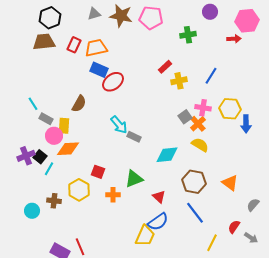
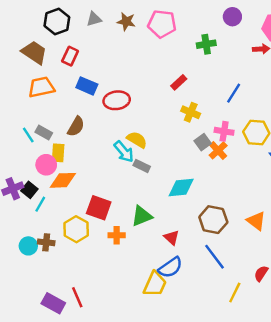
brown star: (121, 16) -> (126, 21), size x0.7
black hexagon: (50, 18) -> (57, 21), moved
brown trapezoid: (44, 42) -> (34, 53), turned 40
orange trapezoid: (96, 48) -> (41, 87), moved
blue rectangle: (99, 70) -> (87, 86), moved
yellow cross: (179, 81) -> (191, 112), moved, turned 35
red ellipse: (113, 82) -> (117, 100), turned 30
cyan line: (33, 104) -> (28, 135), moved
gray rectangle: (46, 119) -> (44, 133), moved
yellow semicircle: (200, 145) -> (137, 140), moved
red square: (98, 172) -> (99, 208), size x1.5
cyan circle: (32, 211) -> (28, 246), moved

